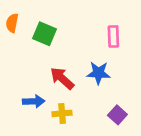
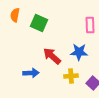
yellow cross: (62, 113) -> (71, 76), moved

